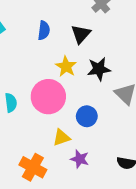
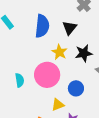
blue semicircle: (44, 30) -> (42, 26), size x1.6

